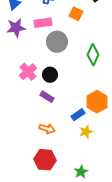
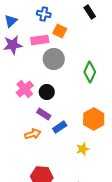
orange square: (76, 14) -> (60, 31), moved
blue rectangle: (78, 115) -> (60, 127), moved
orange arrow: (47, 129) -> (33, 134), moved, turned -35

